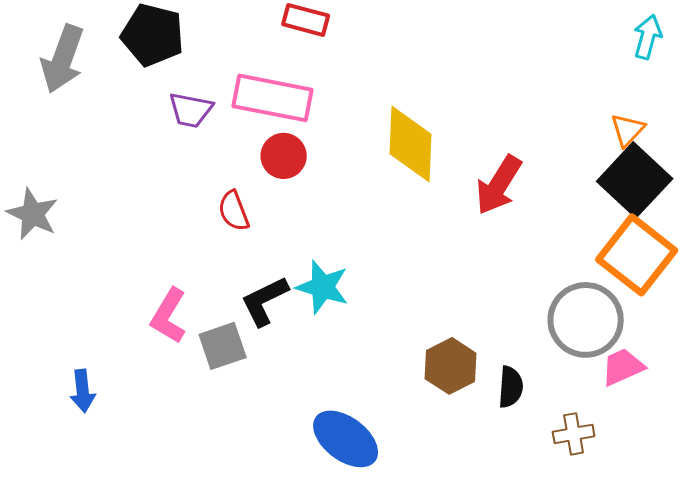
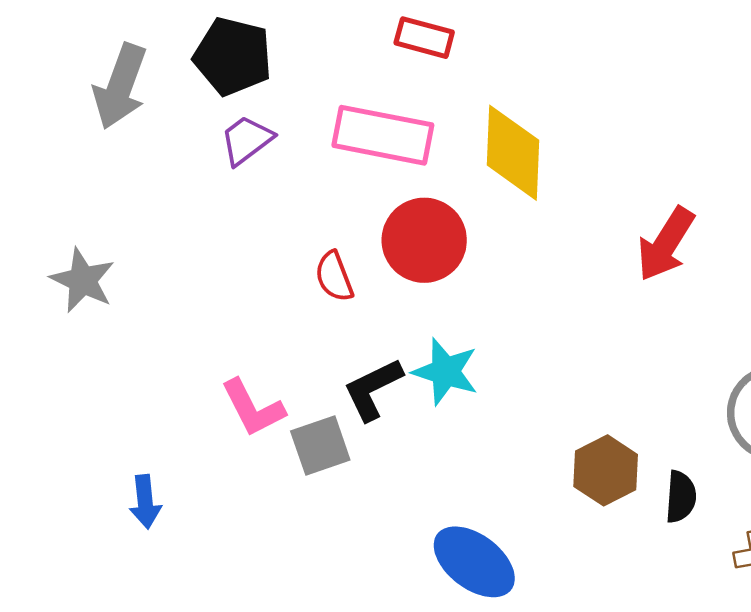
purple trapezoid: (191, 110) -> (247, 140), moved, turned 132
yellow diamond: (411, 144) -> (513, 153), moved
red circle: (284, 156) -> (424, 240), moved, size x1.5
pink L-shape: (169, 316) -> (253, 408), turned -58

